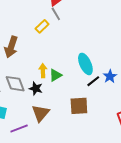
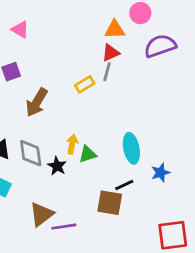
gray line: (56, 14) -> (107, 72), turned 32
black line: (93, 81) -> (124, 185), moved
brown triangle: (40, 113) -> (42, 214), moved
purple line: (19, 129) -> (64, 227), moved

